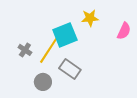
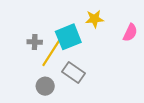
gray cross: (25, 50) -> (35, 42), moved, turned -32

